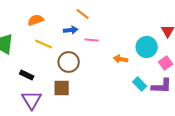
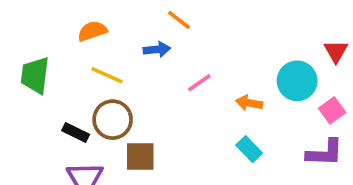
pink line: (92, 40) -> (199, 83), moved, turned -40
brown circle: (69, 62) -> (113, 120), moved
cyan rectangle: (140, 84) -> (249, 149), moved

